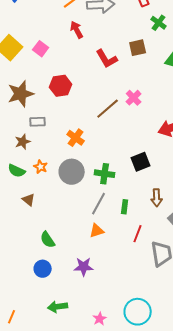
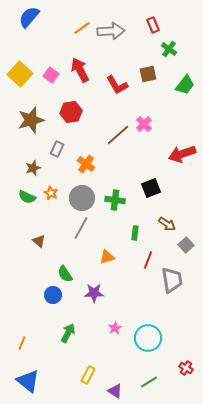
red arrow: (77, 30) -> (80, 70), moved, size x1.4
gray rectangle: (38, 122) -> (57, 149), moved, turned -63
brown arrow: (157, 198) -> (167, 224), turned -54
brown triangle: (29, 200) -> (39, 241), moved
gray line: (99, 204) -> (81, 228), moved
green semicircle: (48, 240) -> (65, 274), moved
green arrow: (58, 307) -> (68, 333), turned 126
pink star: (100, 319) -> (115, 328), moved

